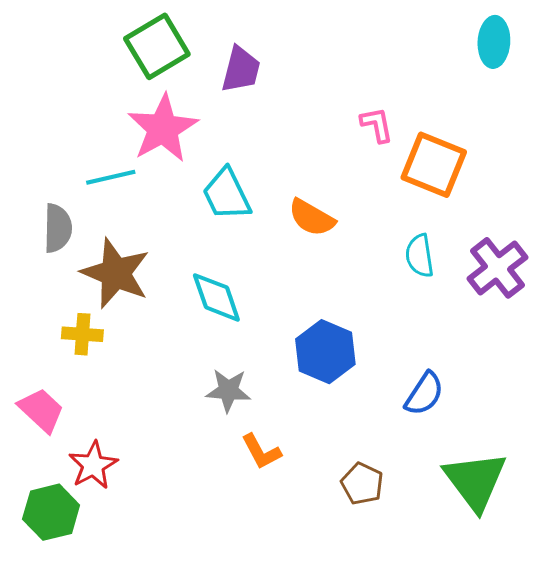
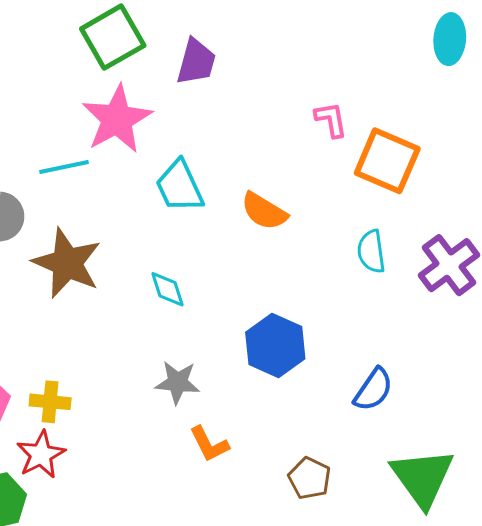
cyan diamond: (216, 297) -> (167, 289), size x0.7
yellow cross: (82, 334) -> (50, 402), moved

